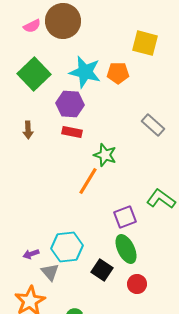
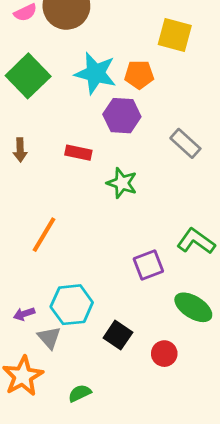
purple hexagon: (70, 104) -> (122, 116), moved
orange line: (88, 181) -> (44, 235), moved
green ellipse: (126, 249) -> (193, 307), moved, turned -32

